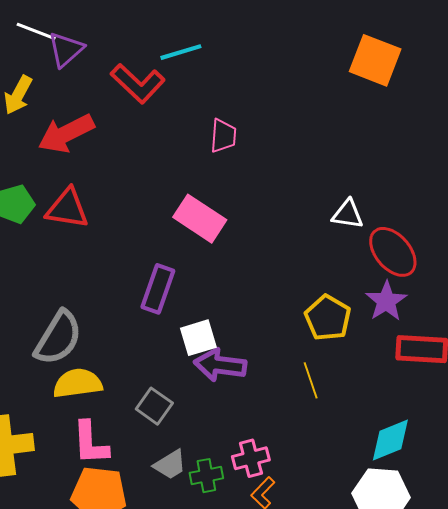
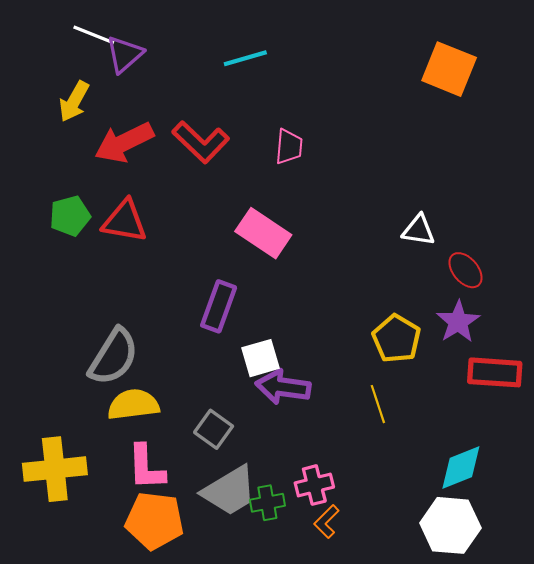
red L-shape: (138, 83) -> (201, 142), moved
red ellipse: (393, 252) -> (465, 270), size x0.7
gray trapezoid: (170, 465) -> (229, 491), size x1.6

